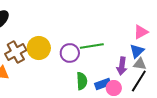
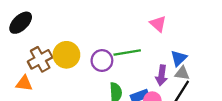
pink triangle: (141, 32) -> (158, 24), moved, turned -49

